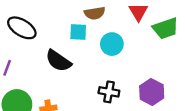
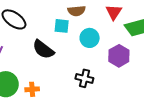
purple hexagon: (152, 92) -> (119, 56), moved

